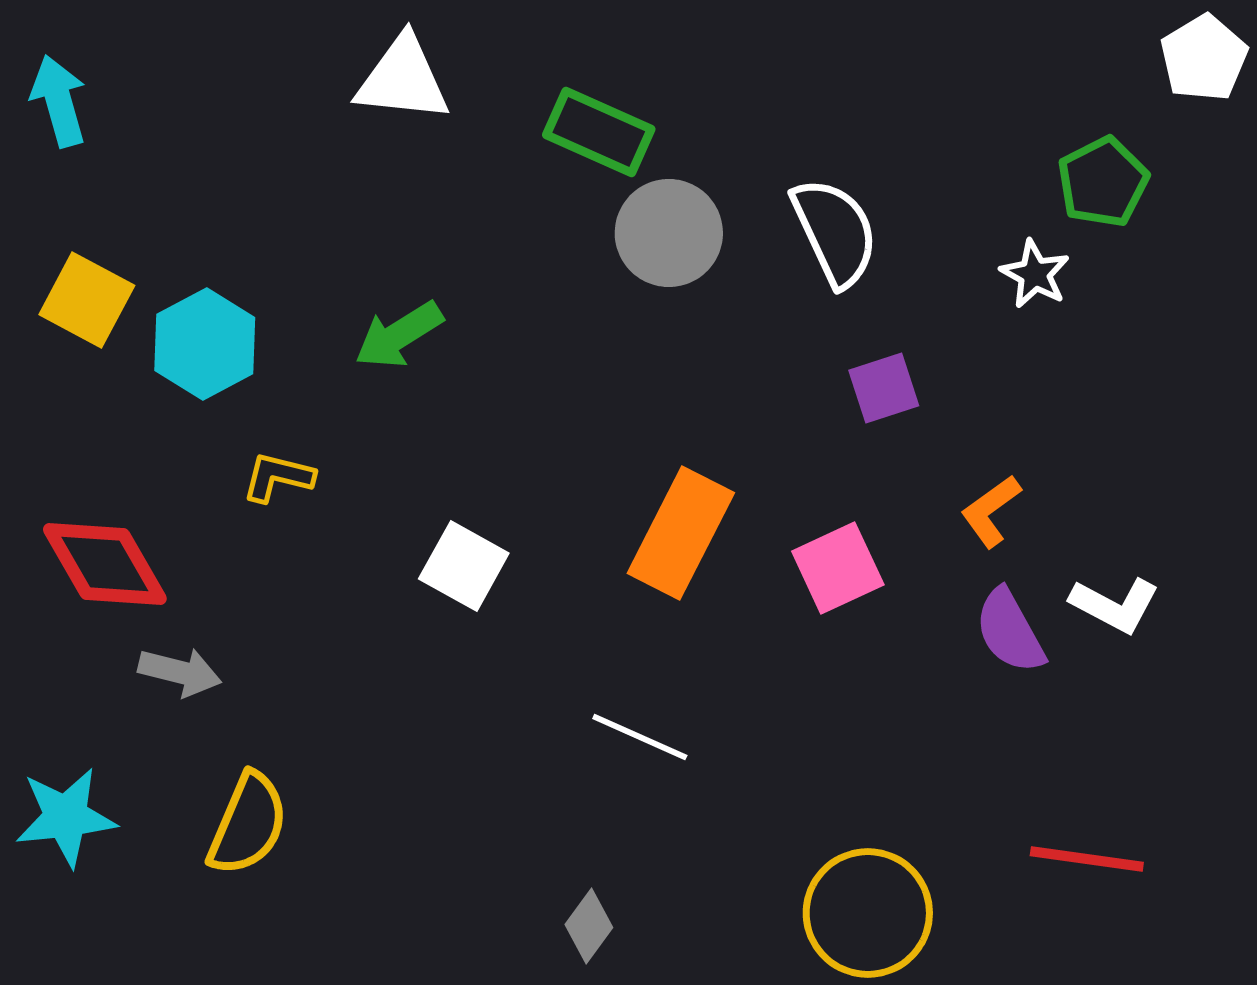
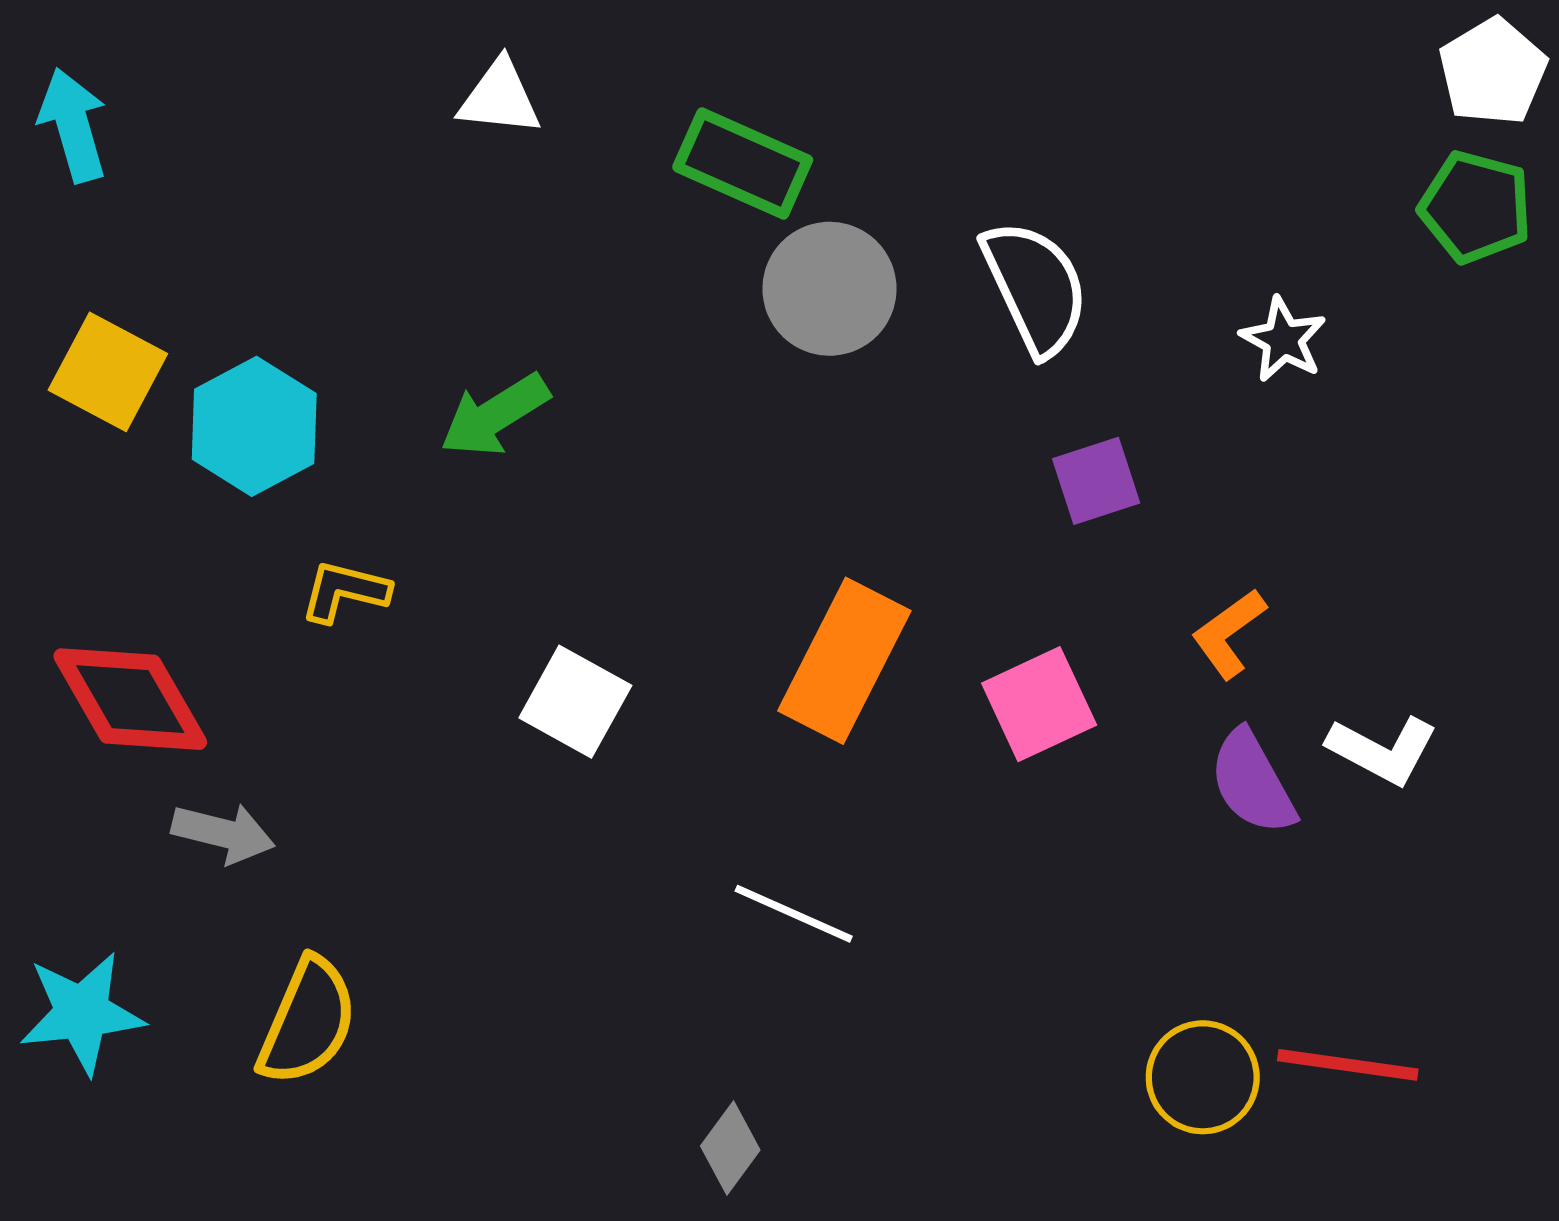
white triangle: (403, 79) -> (500, 98), size x0.7
green pentagon: (1103, 182) -> (1475, 207), moved, turned -30
yellow circle: (868, 913) -> (1203, 1077), moved, size x0.7

